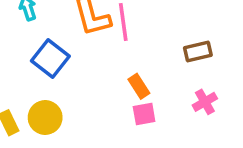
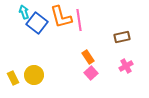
blue square: (50, 58) -> (37, 23), moved
pink square: (144, 114) -> (91, 73), turned -32

